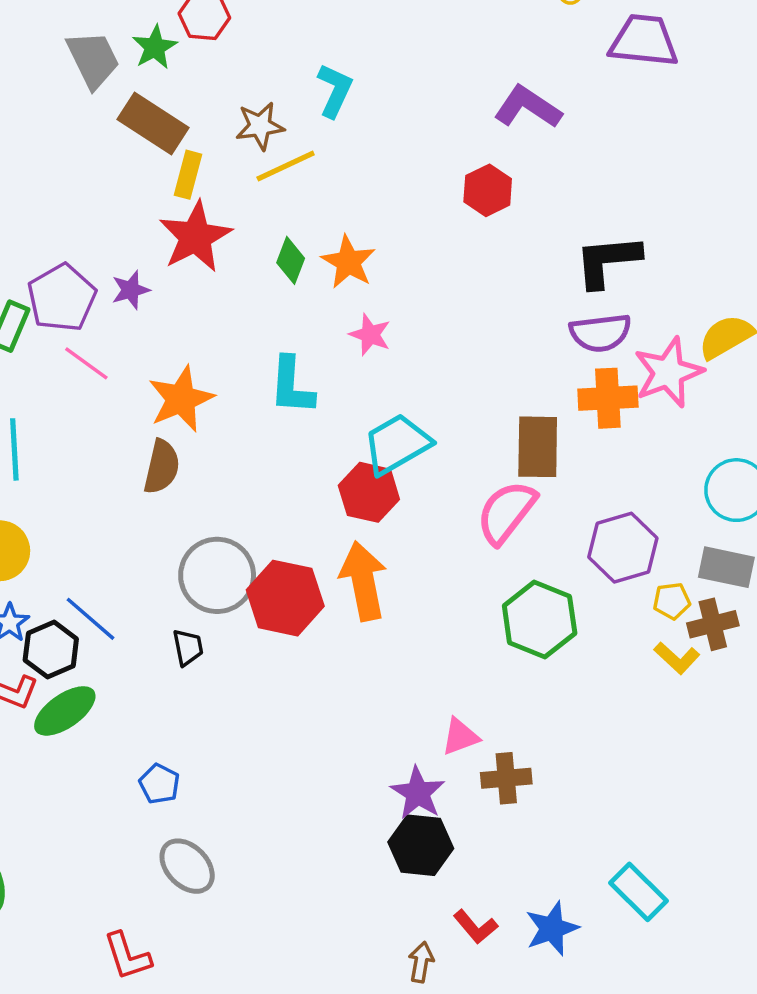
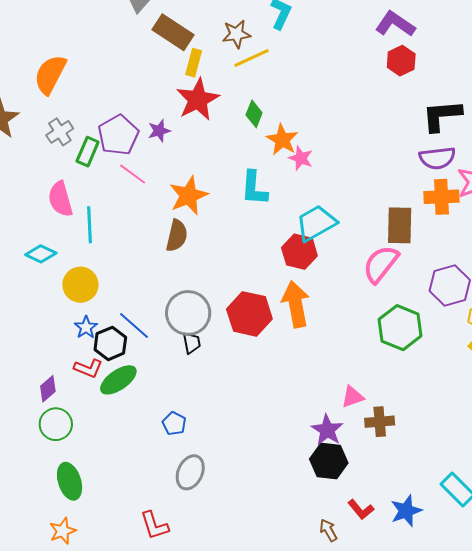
red hexagon: (488, 190) -> (401, 61), moved
orange star: (348, 262) -> (282, 140), moved
gray circle: (217, 575) -> (188, 313), moved
gray ellipse: (187, 866) -> (190, 472), turned 68
brown arrow: (421, 962) -> (328, 530), turned -40

